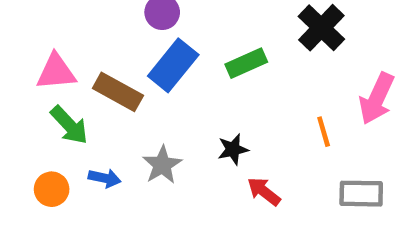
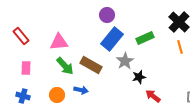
brown rectangle: (118, 92) -> (91, 65), moved
orange line: (324, 132) -> (180, 47), moved
gray star: (162, 165) -> (125, 61), moved

